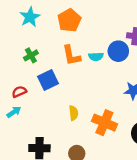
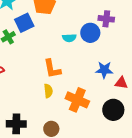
orange L-shape: (71, 55) -> (52, 69), moved
blue square: (48, 80) -> (24, 23), moved

